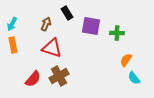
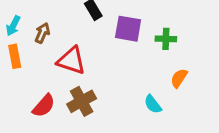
brown arrow: (46, 24) -> (42, 33), moved
cyan semicircle: (134, 78) -> (153, 104), moved

